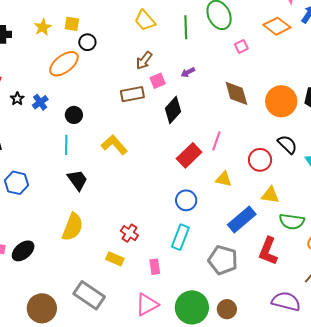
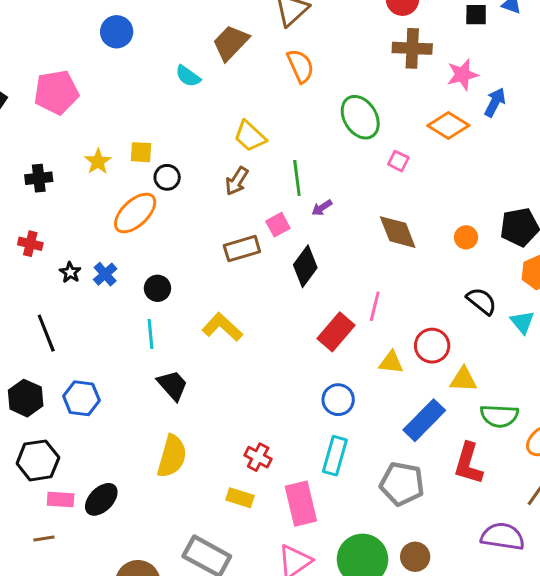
green line: (186, 27) -> (297, 178), moved
pink square: (241, 46) -> (398, 161), turned -32
brown arrow: (144, 60) -> (237, 181), moved
orange circle: (281, 101) -> (466, 237), size x0.5
red circle: (260, 160) -> (432, 346), moved
pink rectangle: (155, 267) -> (301, 504), size x1.8

